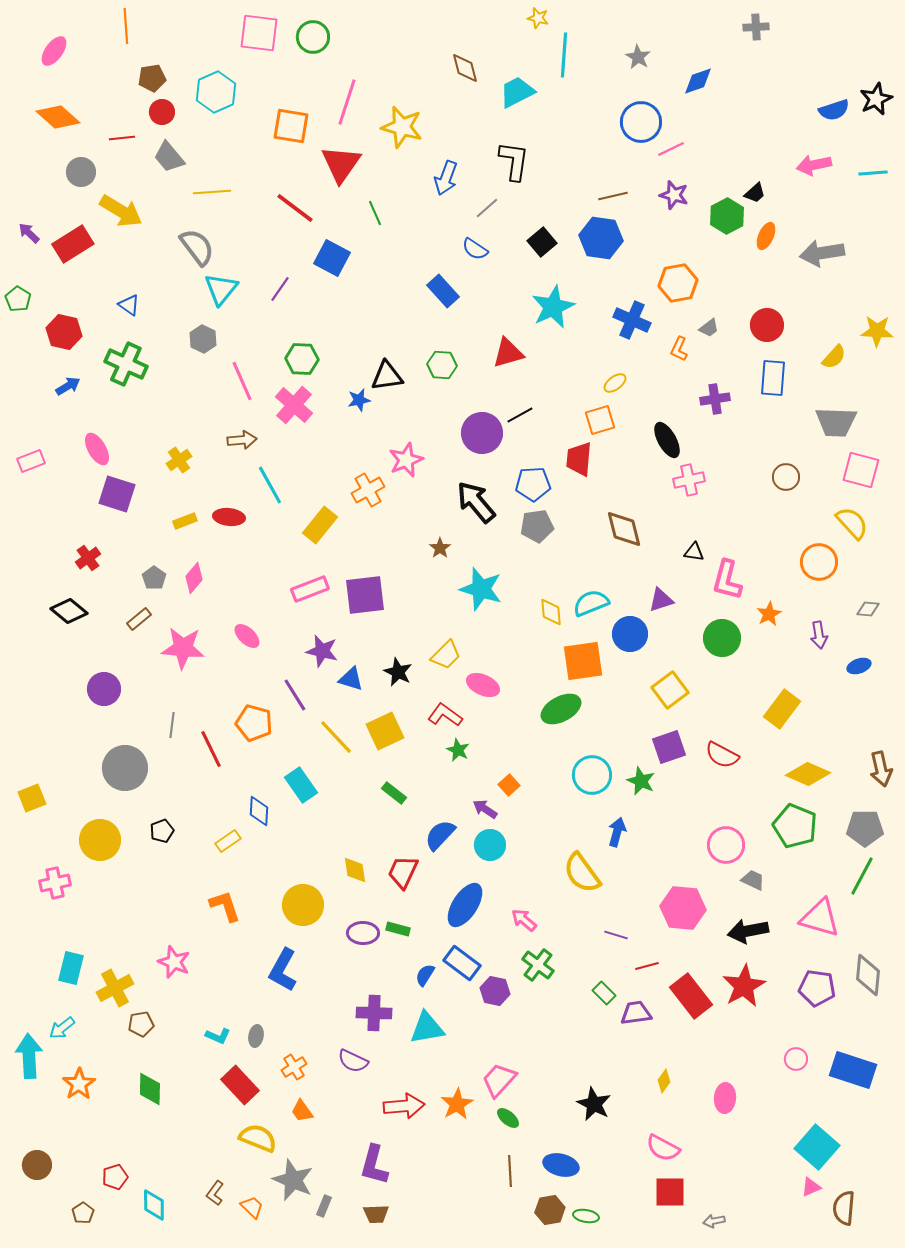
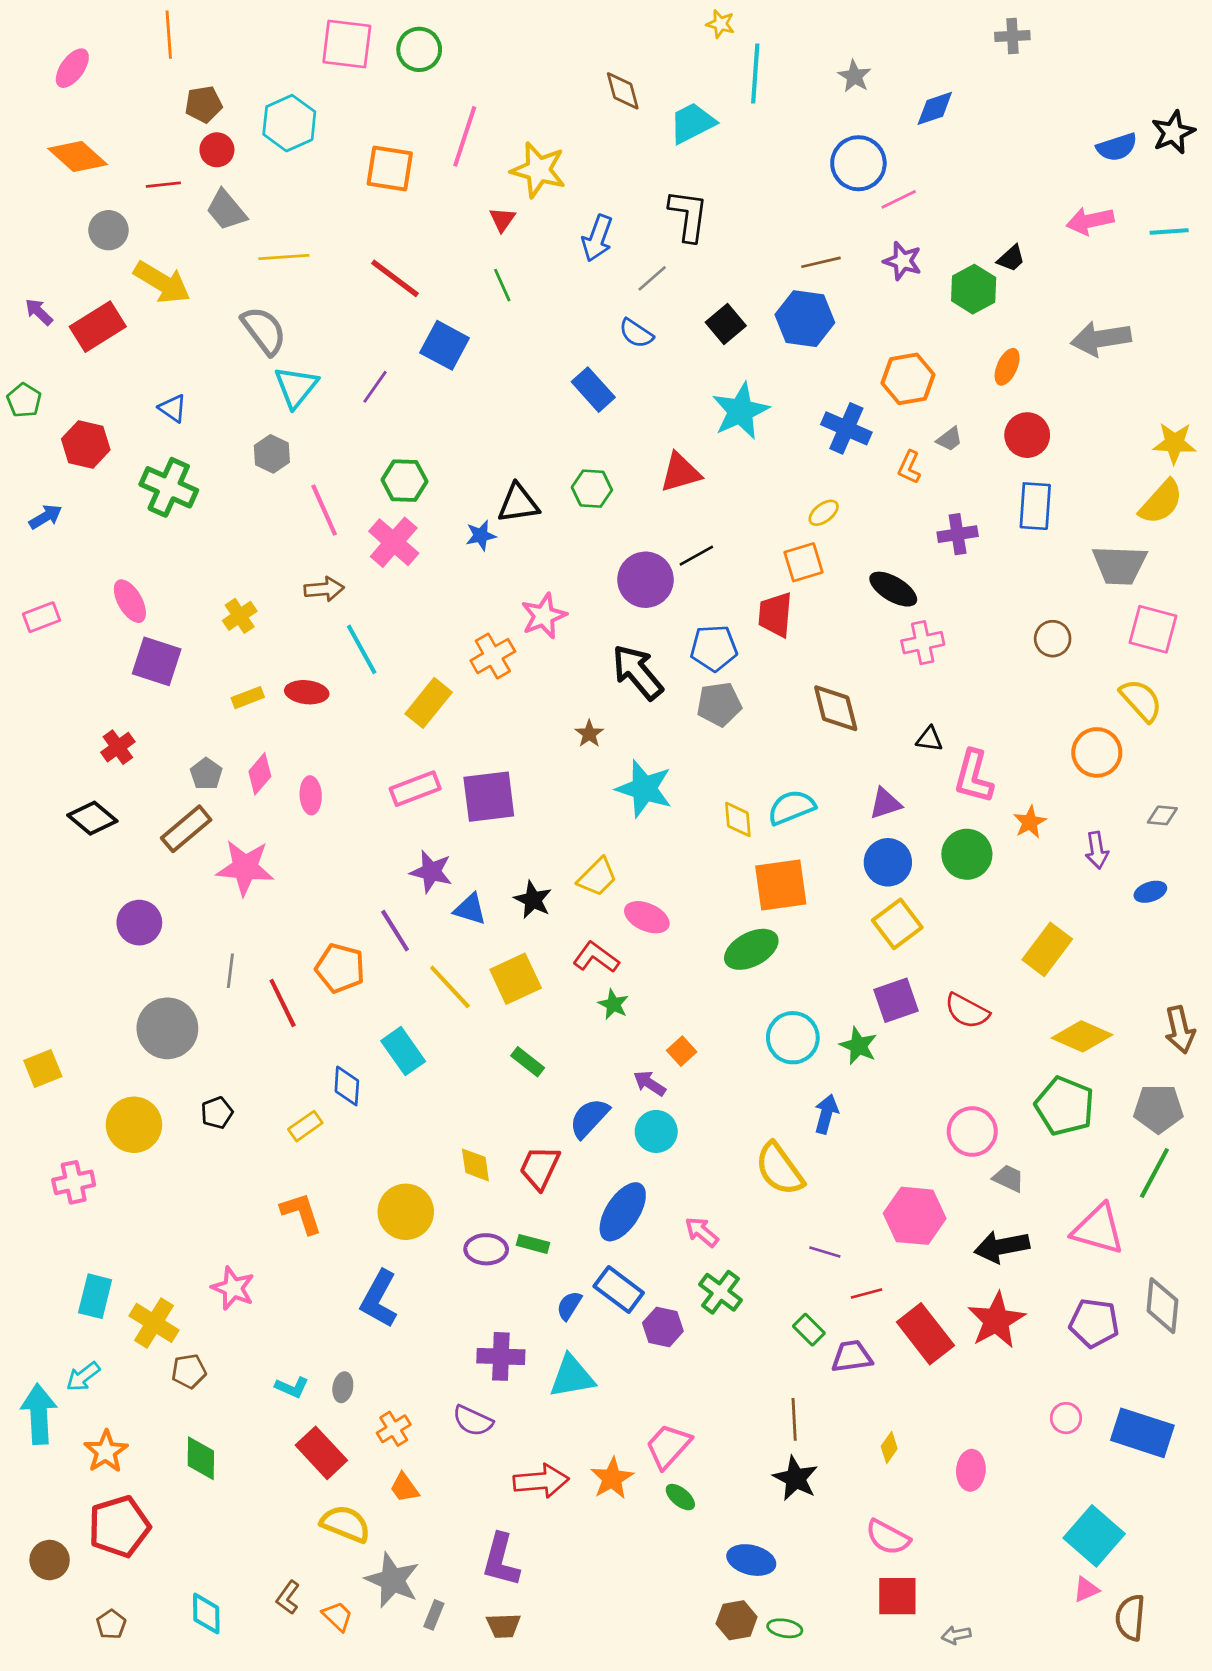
red triangle: (341, 164) -> (502, 219), moved, size x0.5
orange ellipse: (766, 236) -> (1007, 367), moved
yellow semicircle: (834, 357) -> (1161, 502), moved, size x1.4
blue arrow: (68, 386) -> (46, 517), moved
black ellipse: (667, 440) -> (893, 589), turned -30
brown rectangle: (139, 619) -> (186, 829), size x1.5
blue circle: (630, 634) -> (888, 862), moved
pink ellipse: (247, 636) -> (311, 795), moved, turned 44
yellow cross: (115, 988) -> (154, 1323), turned -30
brown line: (510, 1171) -> (794, 1419), moved
red pentagon: (115, 1177) -> (119, 1527), moved, size x1.8

